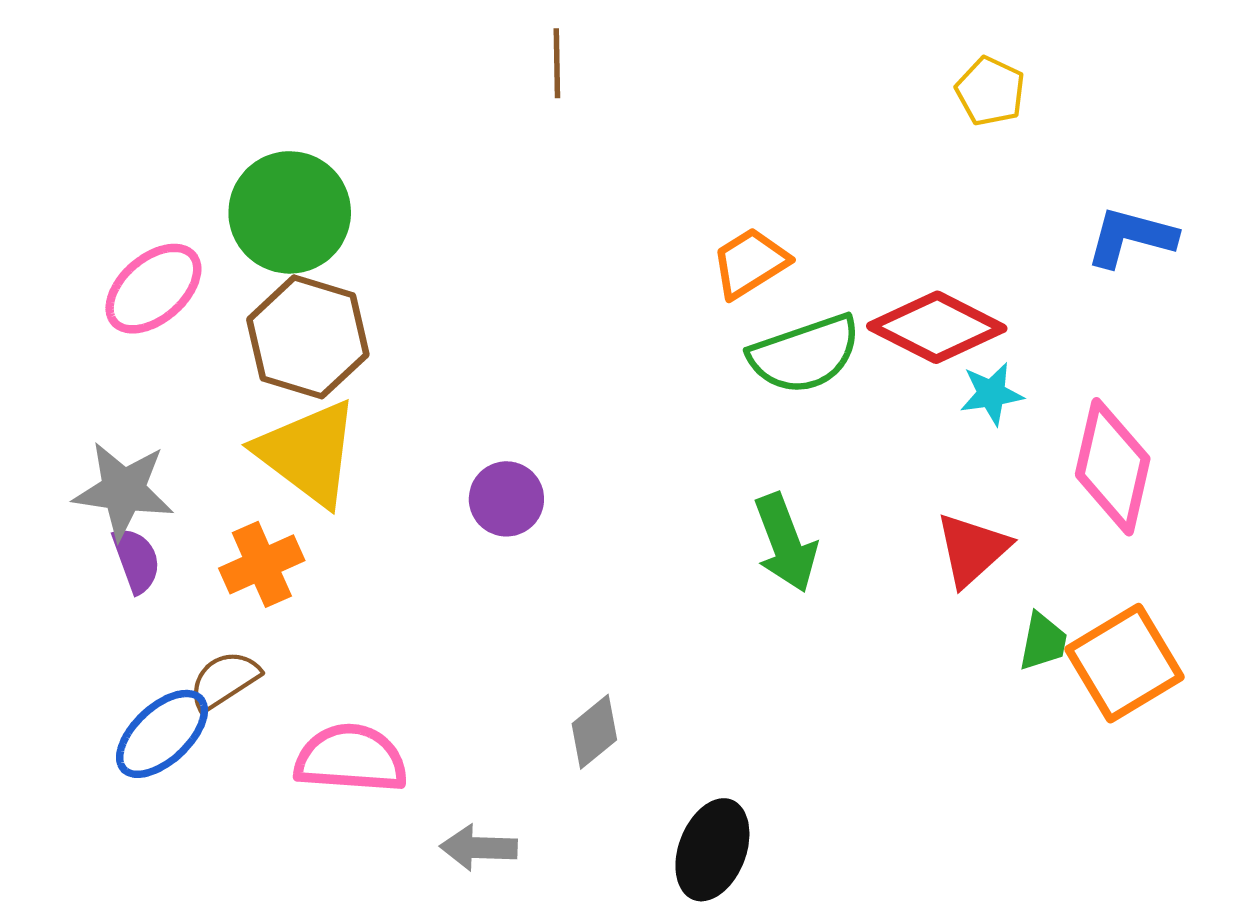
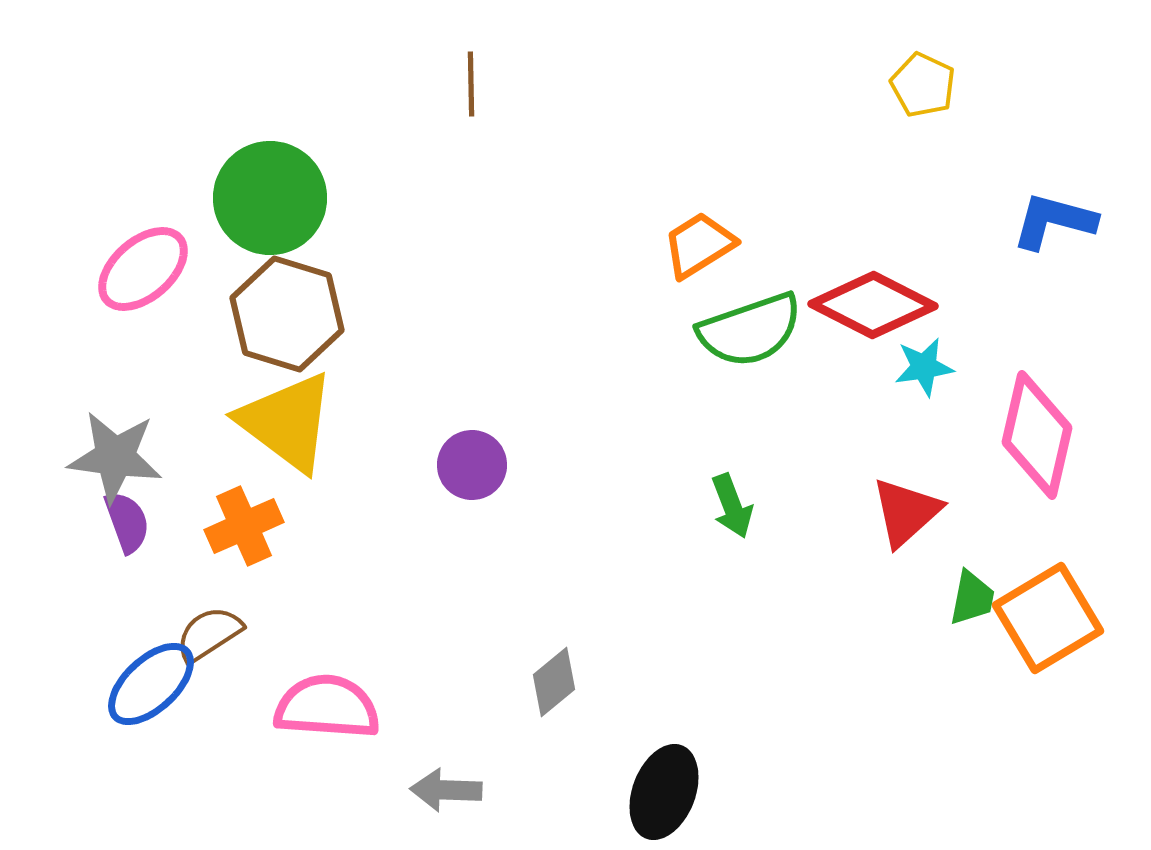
brown line: (557, 63) -> (471, 84), moved
green arrow: (785, 543) -> (732, 506), size x0.7

